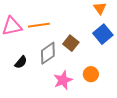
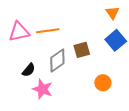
brown square: (71, 43) -> (82, 50), turned 35
pink star: (63, 80) -> (42, 89), moved, turned -30

